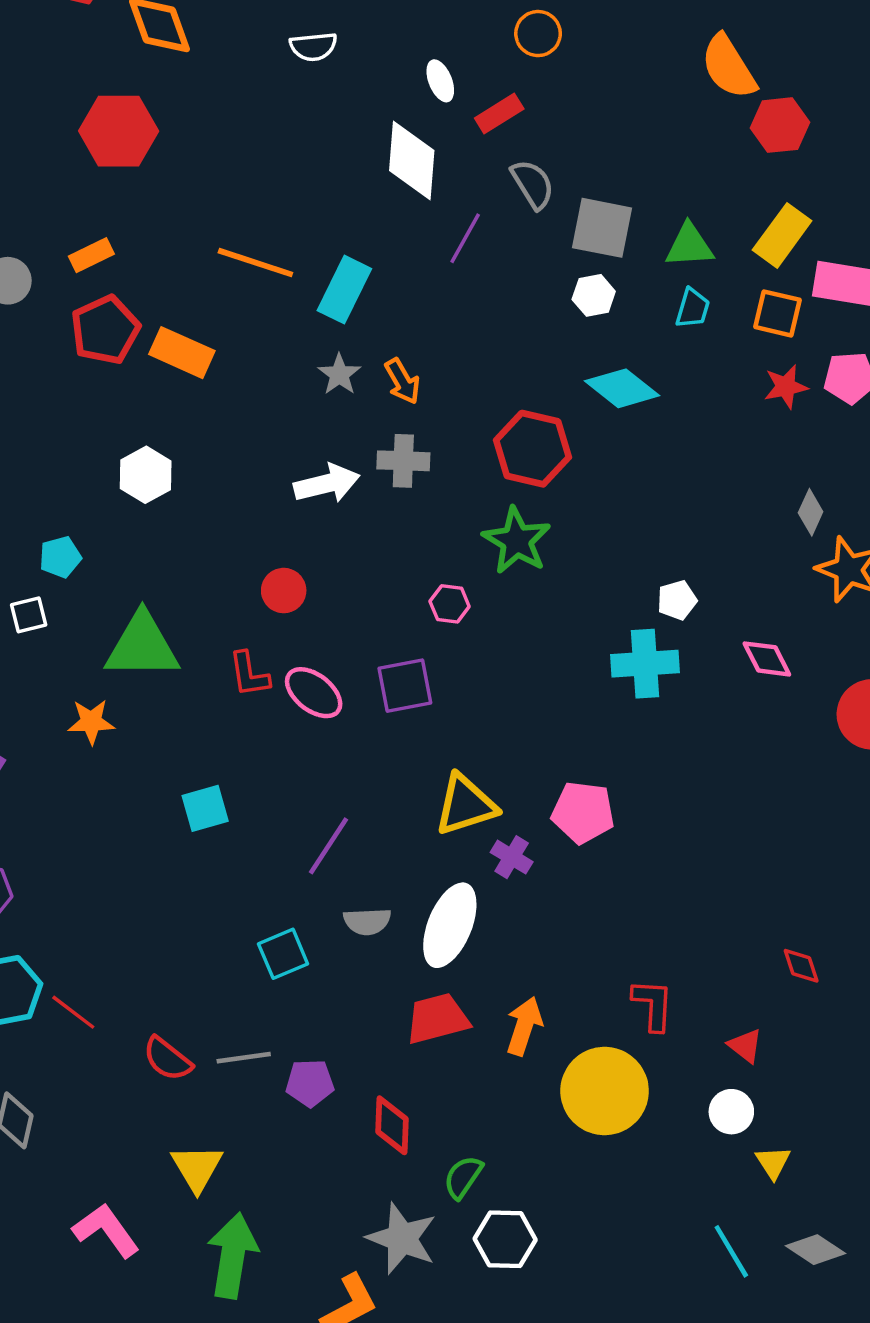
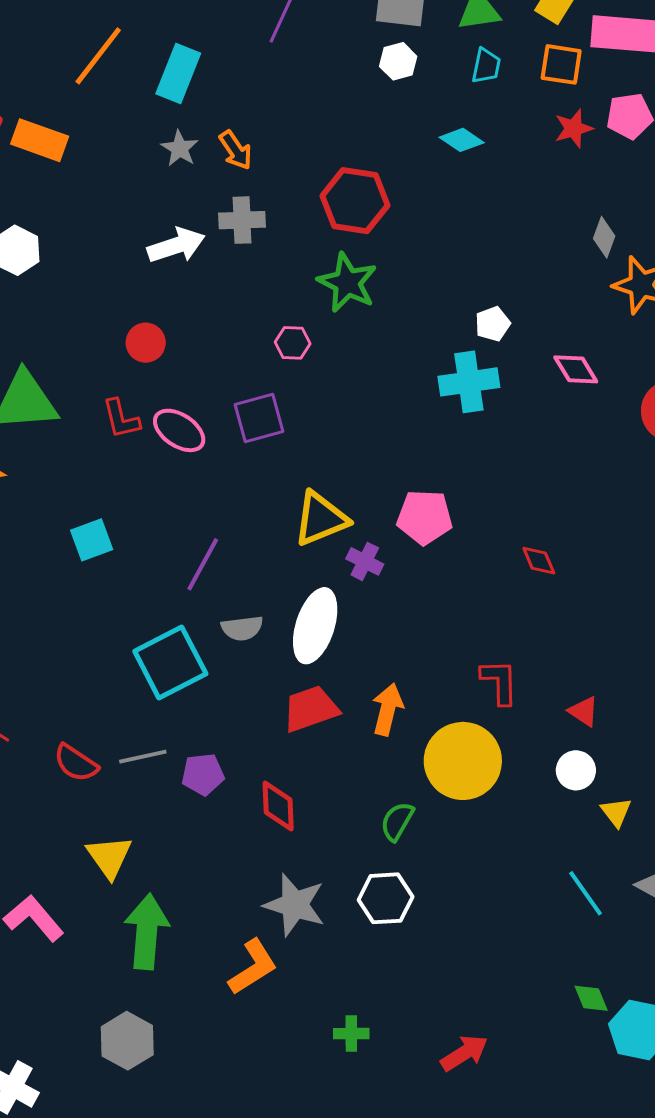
orange line: (255, 263) -> (98, 56), turned -66
cyan diamond: (622, 388) -> (462, 140), moved, size x0.7
cyan square: (283, 954) -> (170, 662), size x1.6
red diamond: (801, 966) -> (539, 561), moved
green semicircle: (463, 1177) -> (397, 821), moved

